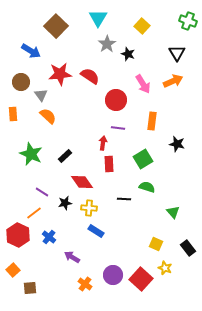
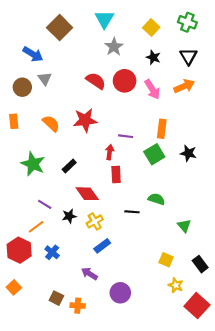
green cross: (188, 21) -> (187, 22), moved
black star: (128, 54) -> (153, 57), moved
red star: (60, 74) -> (85, 120), moved
gray triangle: (41, 95) -> (45, 79), moved
red circle: (116, 100) -> (125, 81), moved
green square: (143, 159) -> (154, 154), moved
yellow cross: (89, 208) -> (95, 221), turned -35
blue rectangle: (96, 231) -> (102, 246), turned -70
purple arrow: (72, 257) -> (89, 274), moved
red square: (141, 279) -> (197, 306), moved
orange cross: (85, 284) -> (78, 306), moved, turned -32
brown square: (30, 288) -> (56, 298), moved, turned 32

